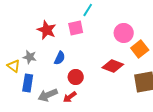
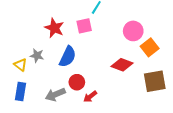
blue semicircle: (60, 58) -> (68, 57), size x1.5
red circle: (76, 77) -> (77, 82), moved
blue rectangle: (28, 83) -> (20, 91), moved
red arrow: (70, 97) -> (90, 97), moved

